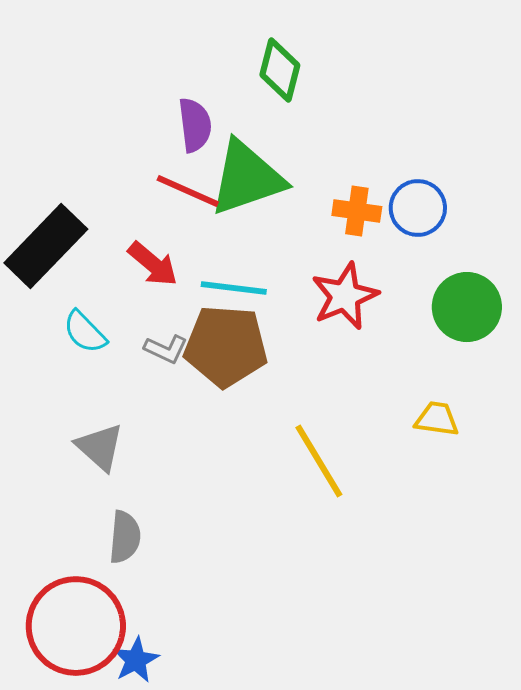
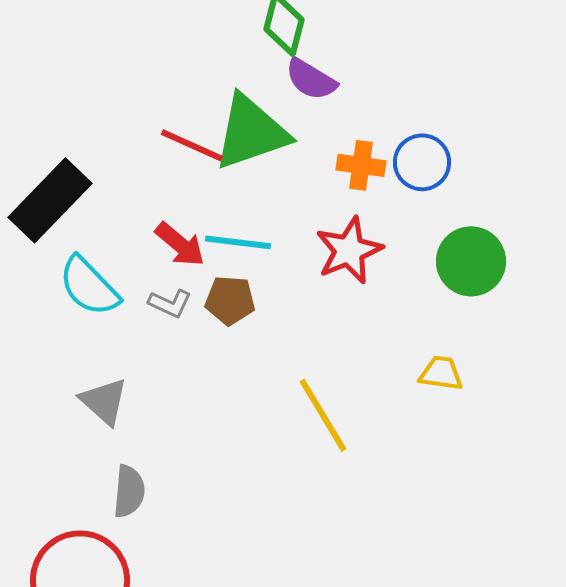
purple semicircle: (195, 125) -> (311, 79), moved, turned 128
red arrow: (153, 264) -> (180, 244), moved
cyan semicircle: (85, 332) -> (89, 286), size x1.4
brown pentagon: (226, 346) -> (230, 300), size x0.6

